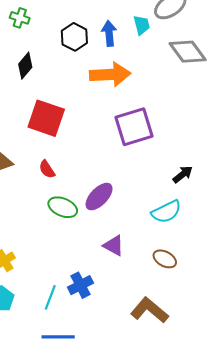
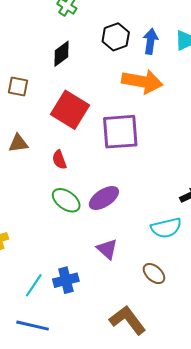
purple square: (134, 127) -> (120, 132), moved

